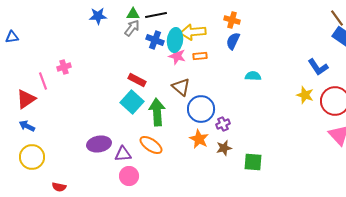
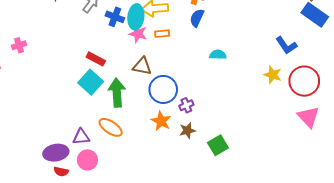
brown triangle: (181, 87) -> (142, 66), turned -30
purple ellipse: (99, 144) -> (56, 153), moved
green square: (253, 162) -> (218, 145), turned -36
red semicircle: (59, 187) -> (61, 172), moved

